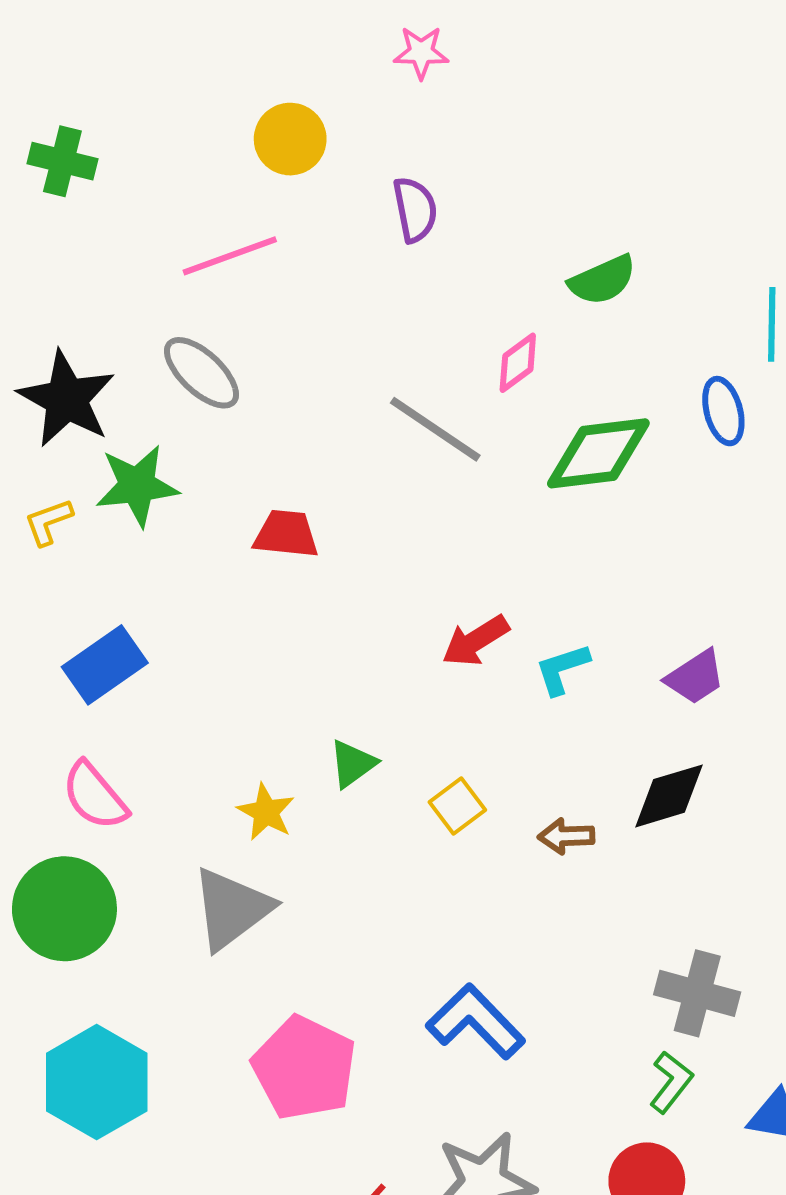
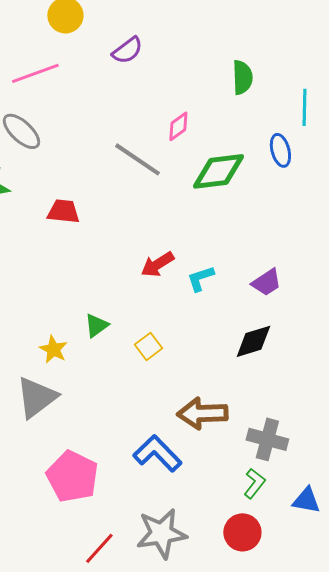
purple semicircle: (415, 210) -> (127, 50), turned 64
green semicircle: (602, 280) -> (242, 77), moved, turned -68
brown arrow: (566, 836) -> (202, 413), moved, size x1.8

